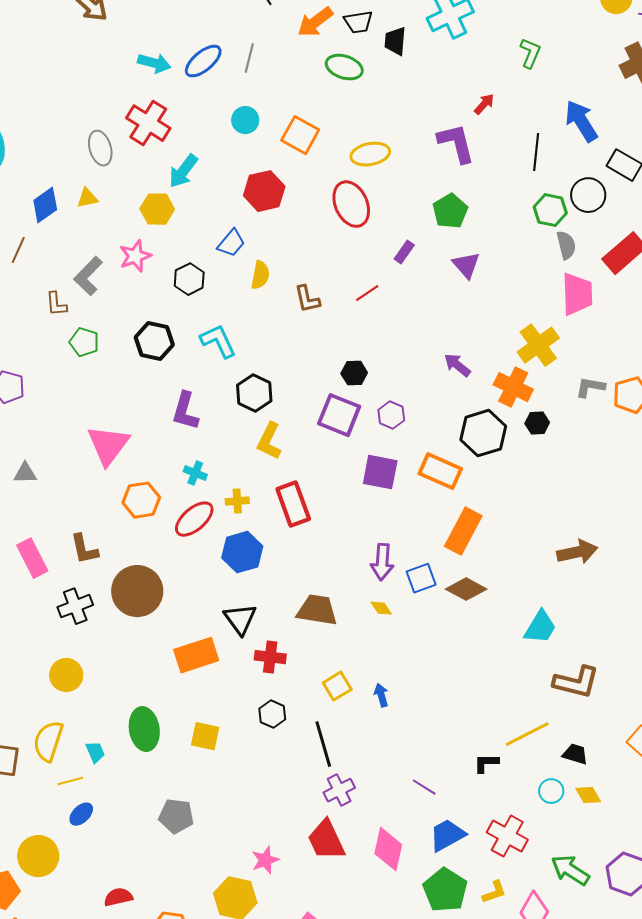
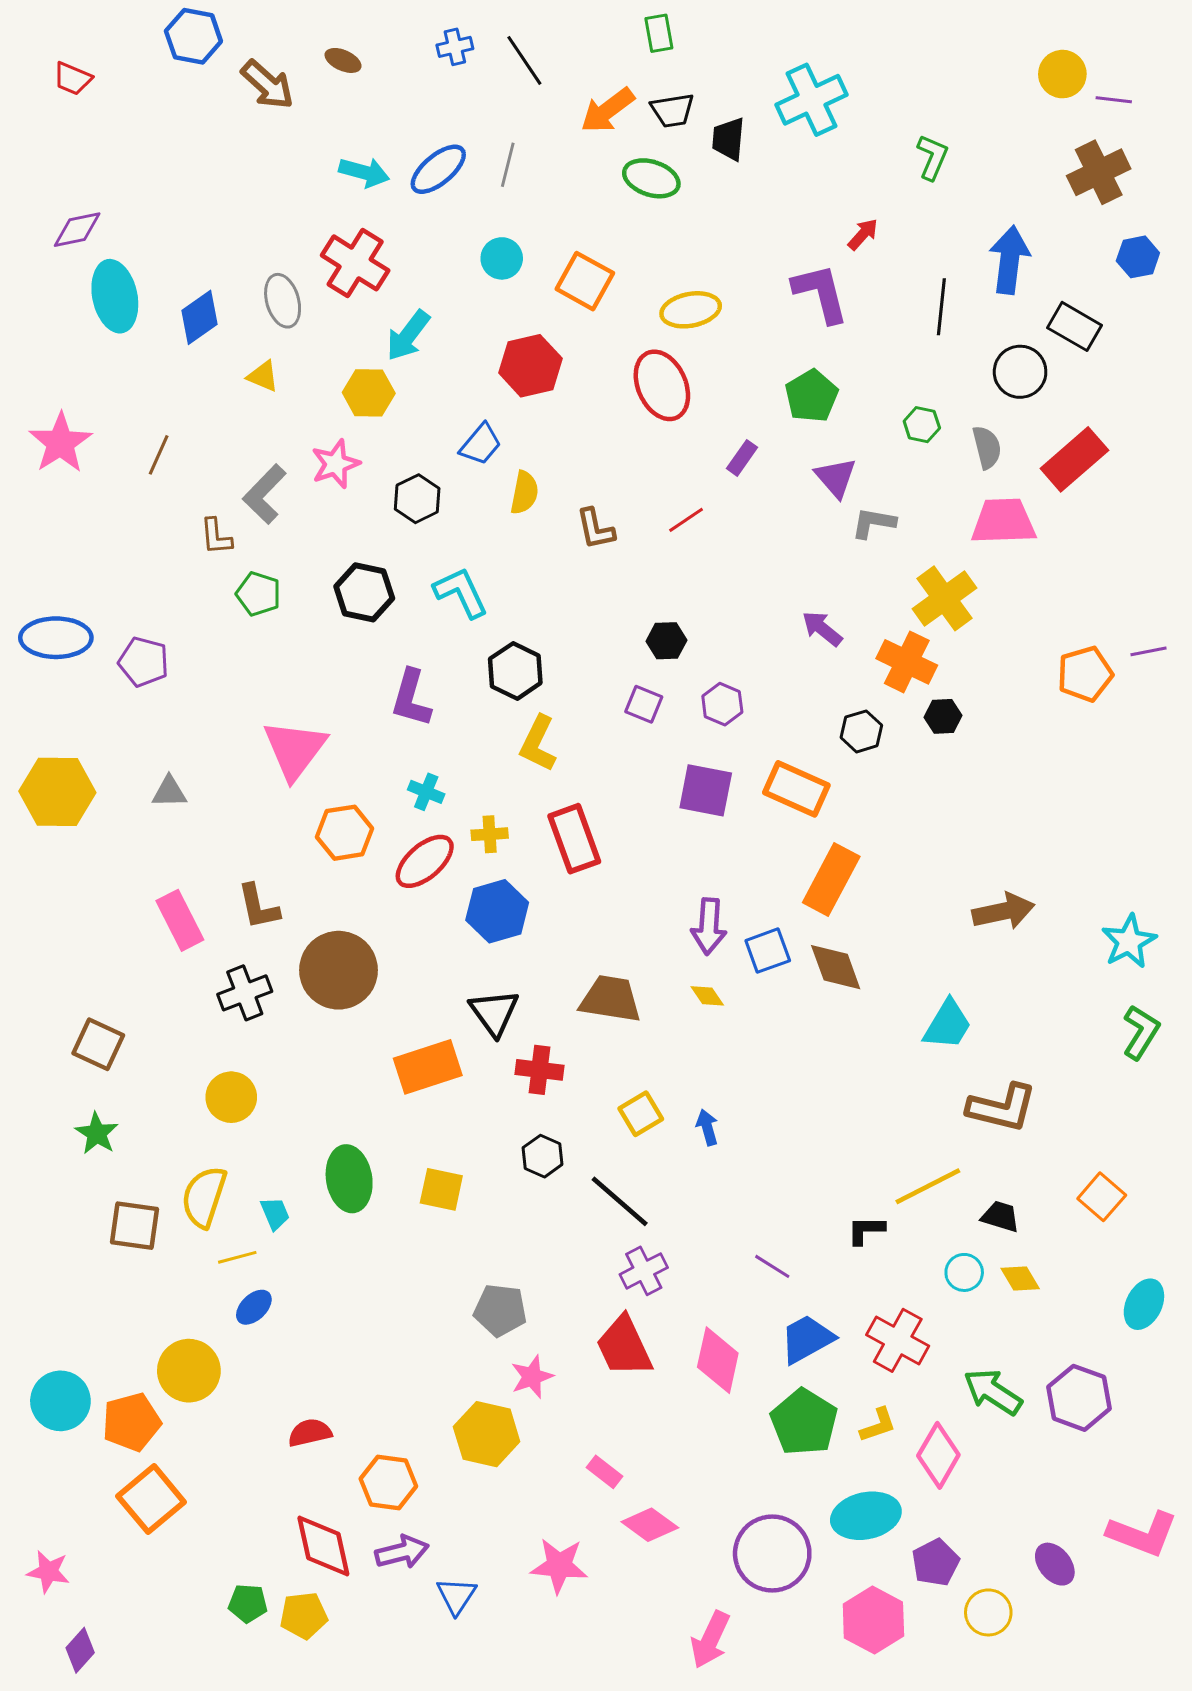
blue arrow: (581, 121) -> (1009, 260), turned 39
yellow triangle: (87, 198) -> (263, 376), turned 35
blue diamond: (45, 205) -> (199, 317), moved
green hexagon: (550, 210) -> (922, 425), moved, size x0.7
pink trapezoid: (577, 294) -> (1003, 521), turned -90
gray L-shape: (590, 387) -> (873, 523), moved
purple square: (339, 415) -> (644, 704), size x0.6
black hexagon: (483, 433) -> (861, 731), size x0.6
brown diamond: (466, 589) -> (836, 967), turned 42
black line: (323, 744) -> (620, 1201), turned -33
gray pentagon: (176, 816) -> (500, 1310), moved

